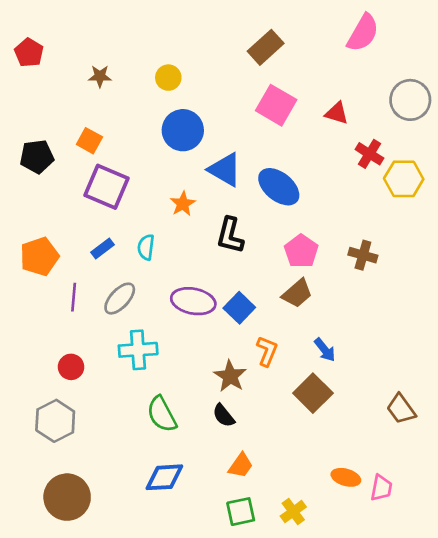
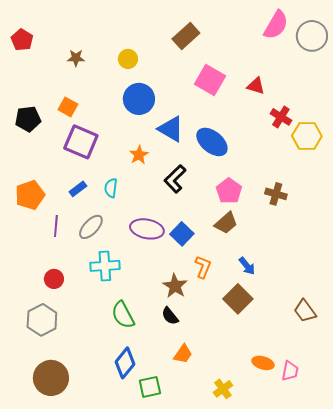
brown rectangle: (266, 47) -> (186, 36), moved
gray circle: (410, 100) -> (312, 36), moved
black L-shape: (230, 235) -> (175, 179), turned 32
blue diamond: (164, 477) -> (125, 363), turned -48
green square: (241, 512) -> (150, 387), moved

